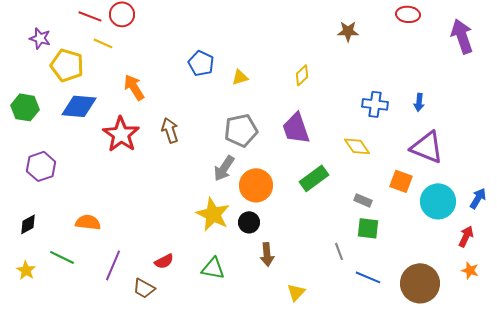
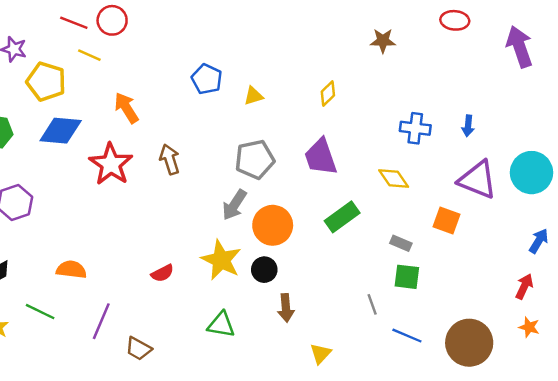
cyan circle: (438, 201) -> (532, 173), moved
red semicircle: (164, 261) -> (162, 273), moved

